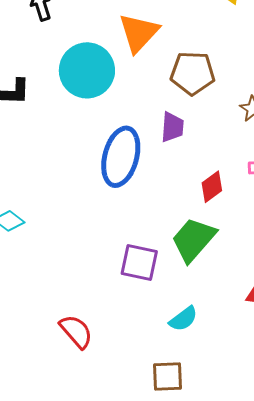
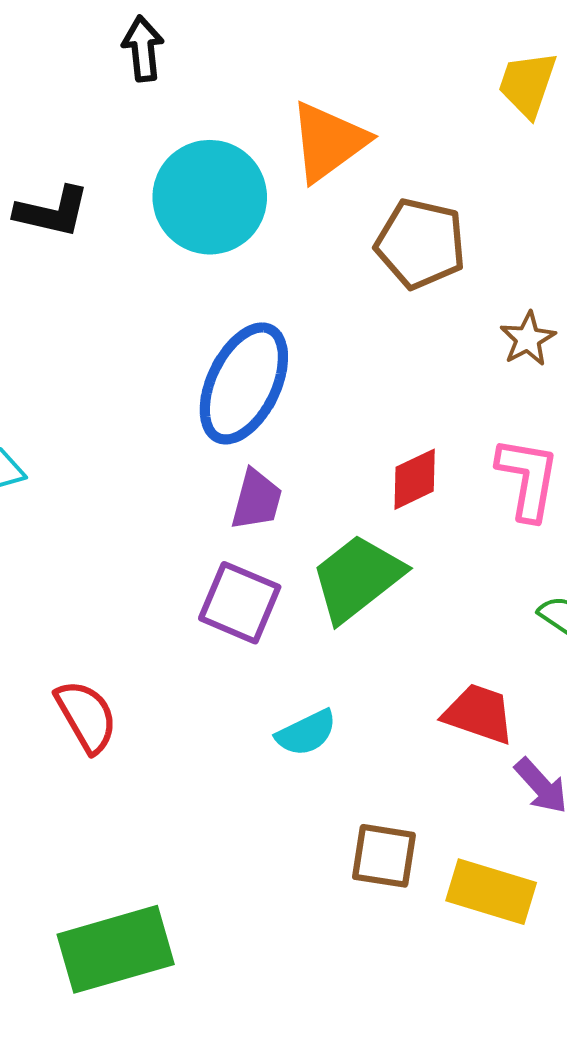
purple trapezoid: (172, 127) -> (257, 500), moved
brown square: (167, 376) -> (384, 856), moved

